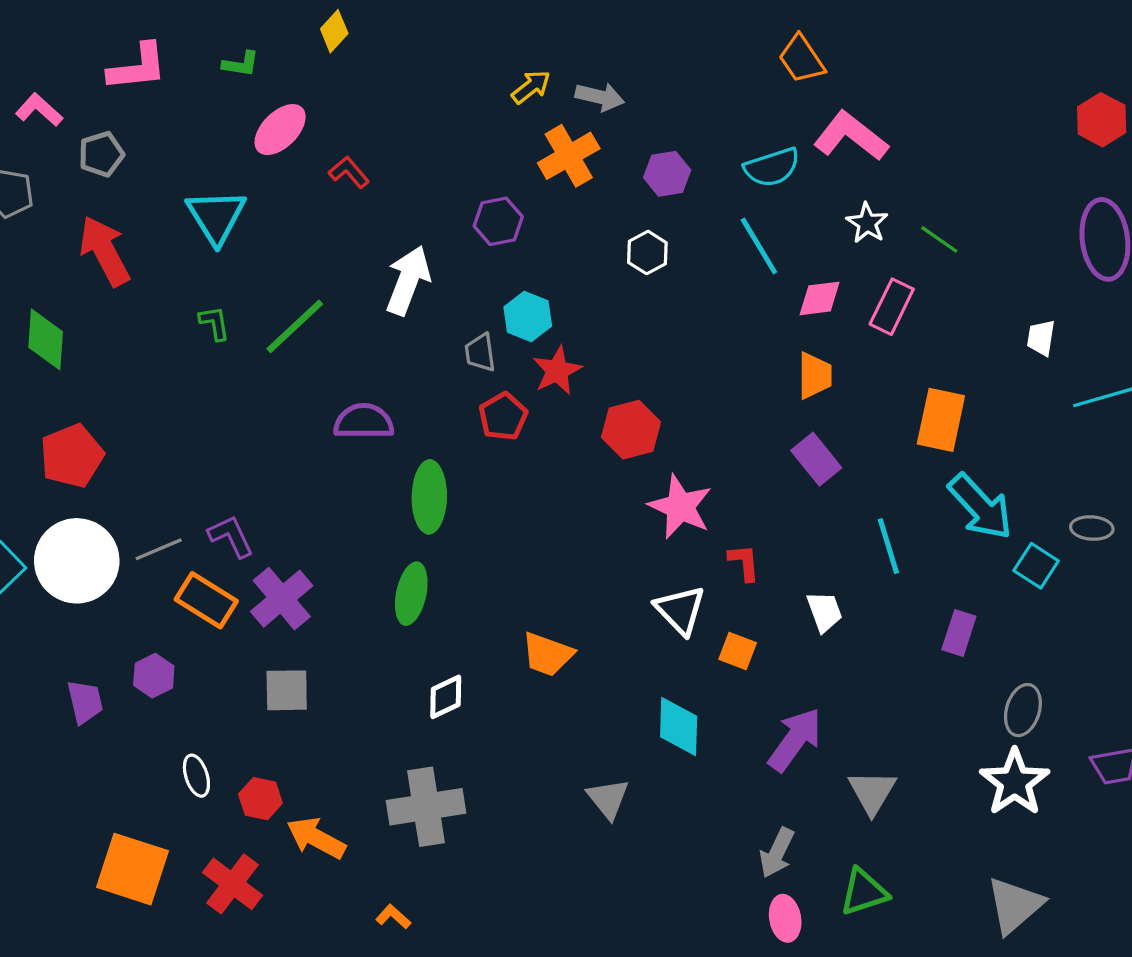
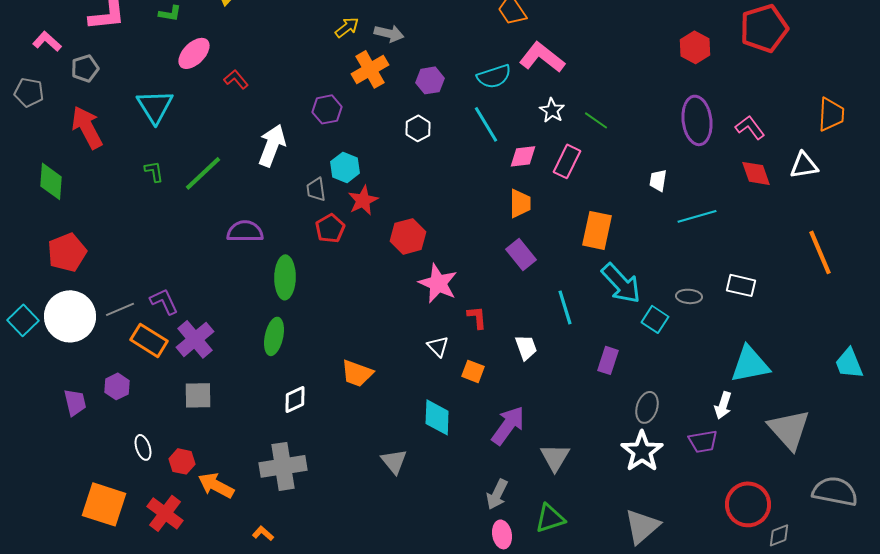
white triangle: (680, 610) -> (438, 346), size x0.7

